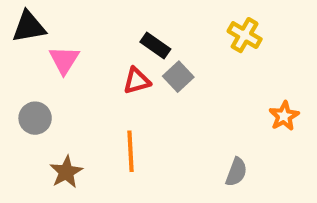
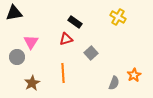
pink triangle: (64, 60) -> (31, 42), moved
gray square: (178, 77) -> (91, 53), moved
orange star: (284, 116) -> (134, 75), moved

